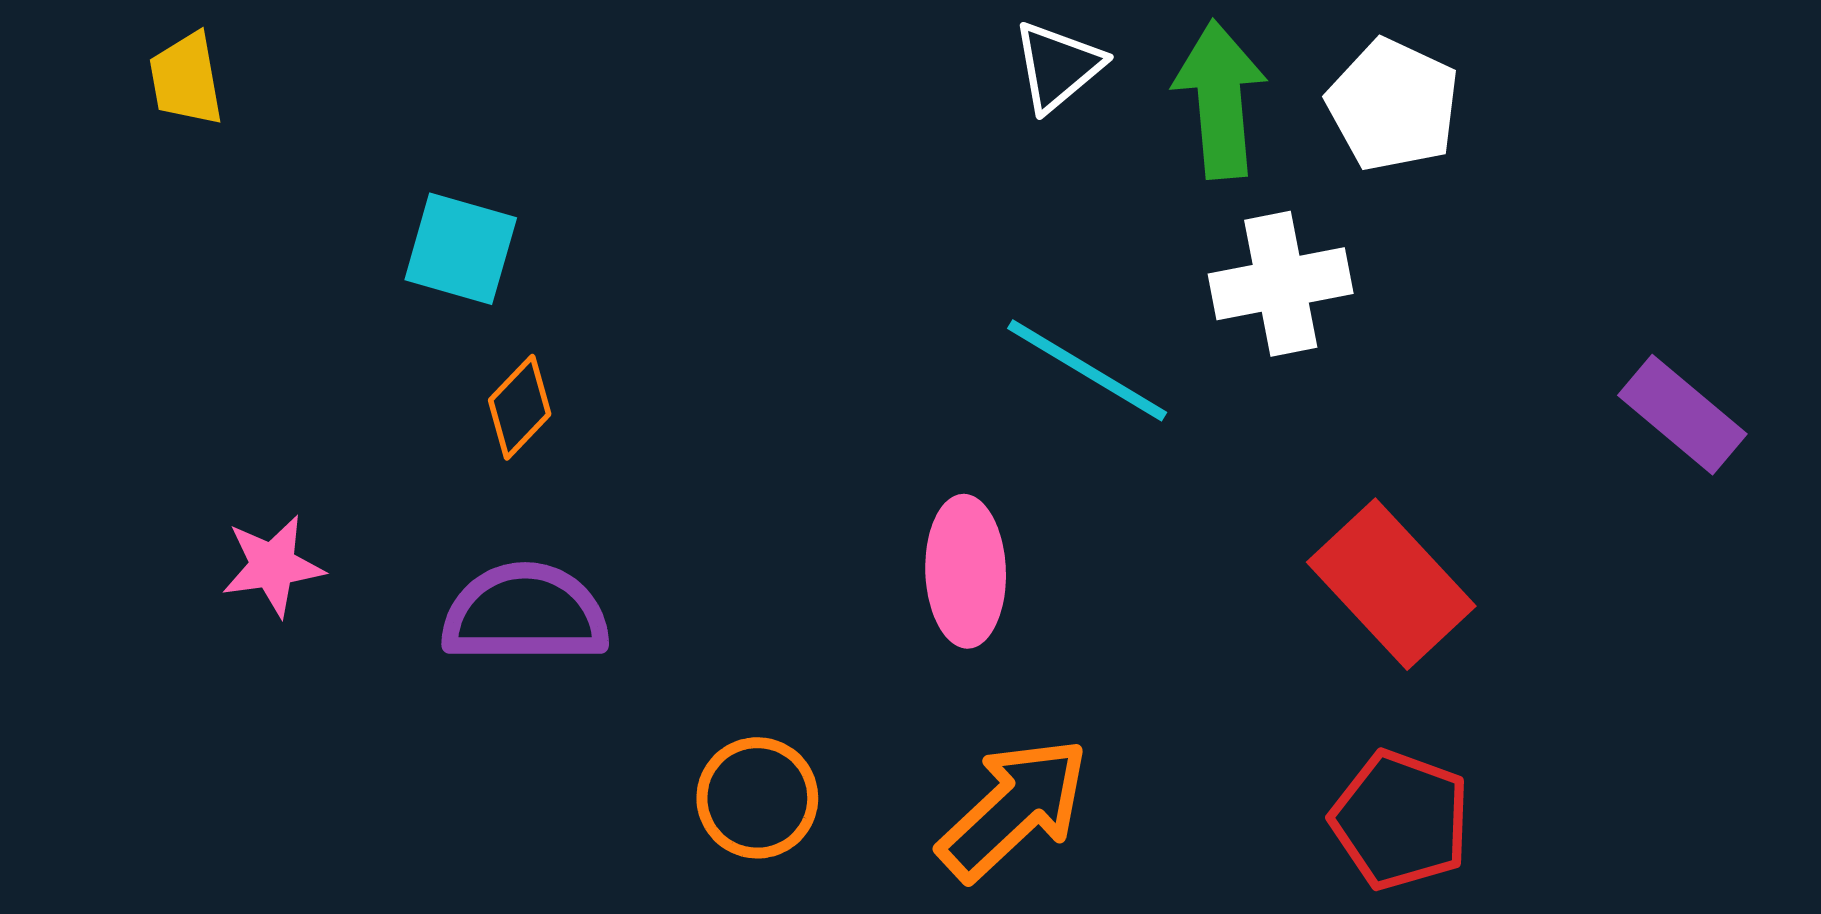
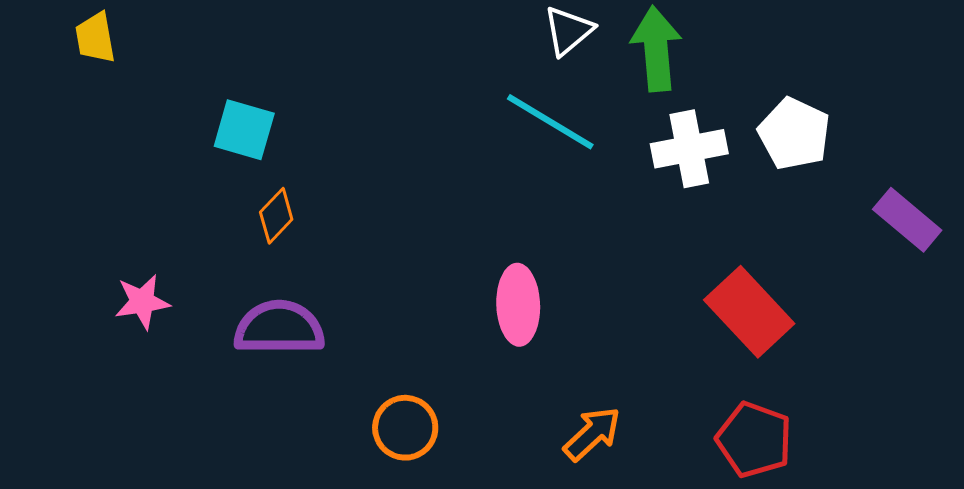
white pentagon: (1393, 105) -> (794, 134), moved
cyan line: (1087, 370) -> (550, 122), moved
orange arrow: (1013, 809) -> (592, 434), moved, size x0.7

